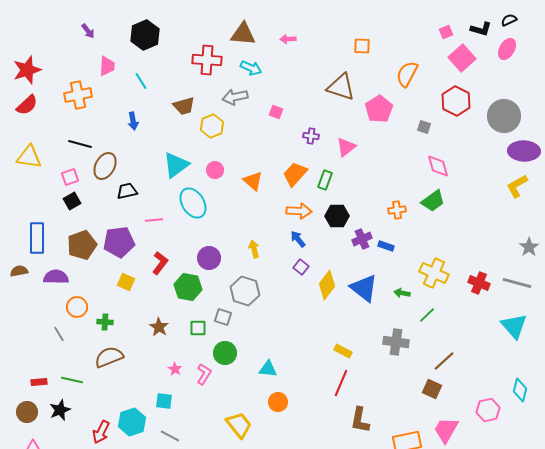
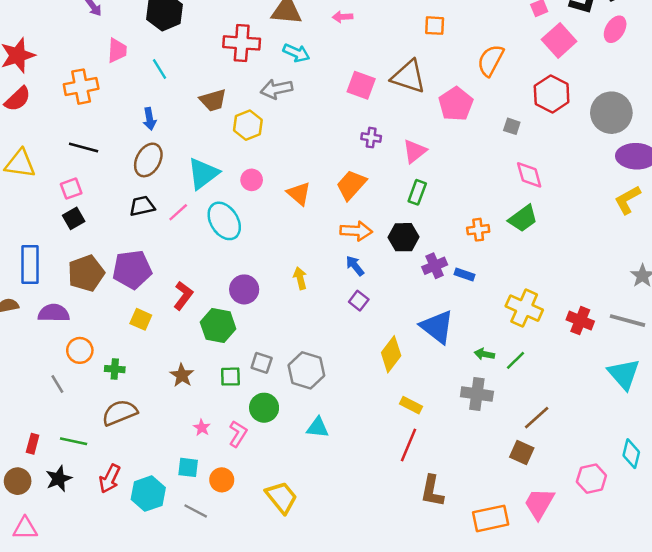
pink square: (276, 112) -> (361, 85), moved, size x1.6
brown ellipse: (105, 166) -> (148, 160), moved
green rectangle: (325, 180) -> (417, 192), moved
pink line: (154, 220) -> (178, 212), moved, turned -36
yellow diamond: (327, 285) -> (391, 354), moved
gray hexagon: (245, 291) -> (306, 370), moved
green arrow: (402, 293) -> (484, 354), moved
red rectangle: (39, 382) -> (33, 444), turned -70
orange circle: (278, 402) -> (222, 480), moved
red arrow: (101, 432) -> (110, 479), moved

